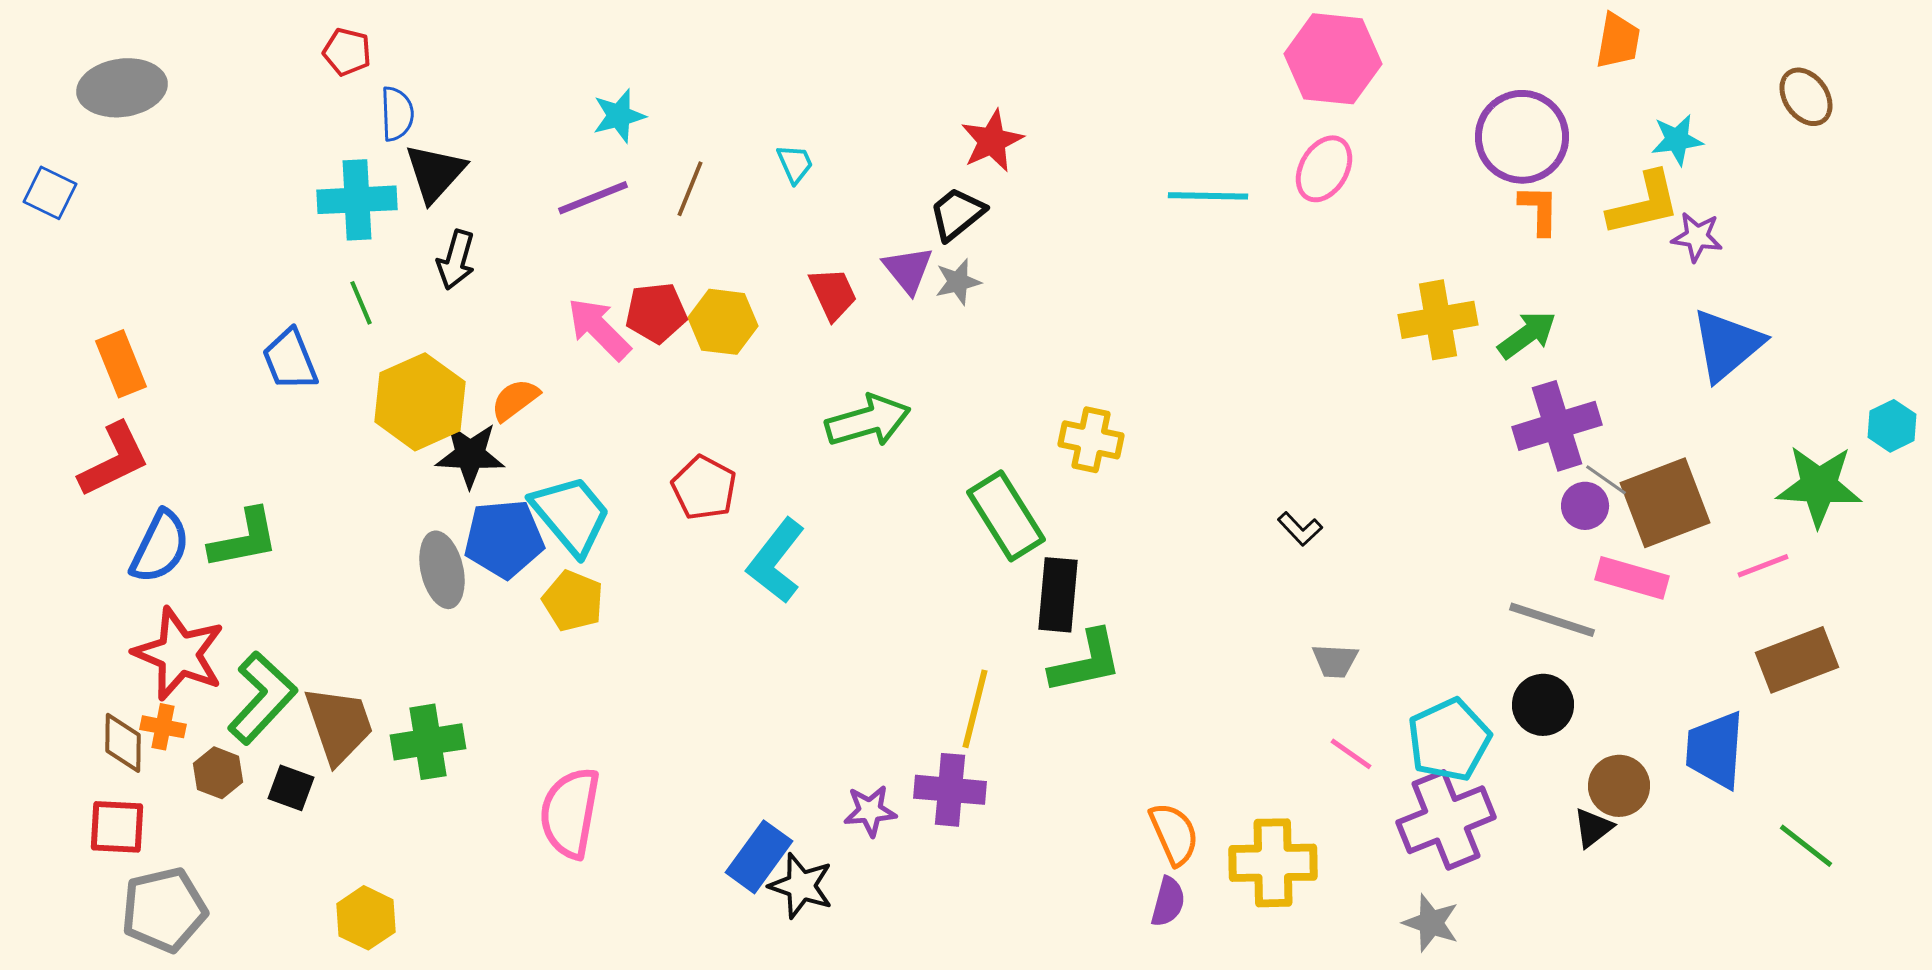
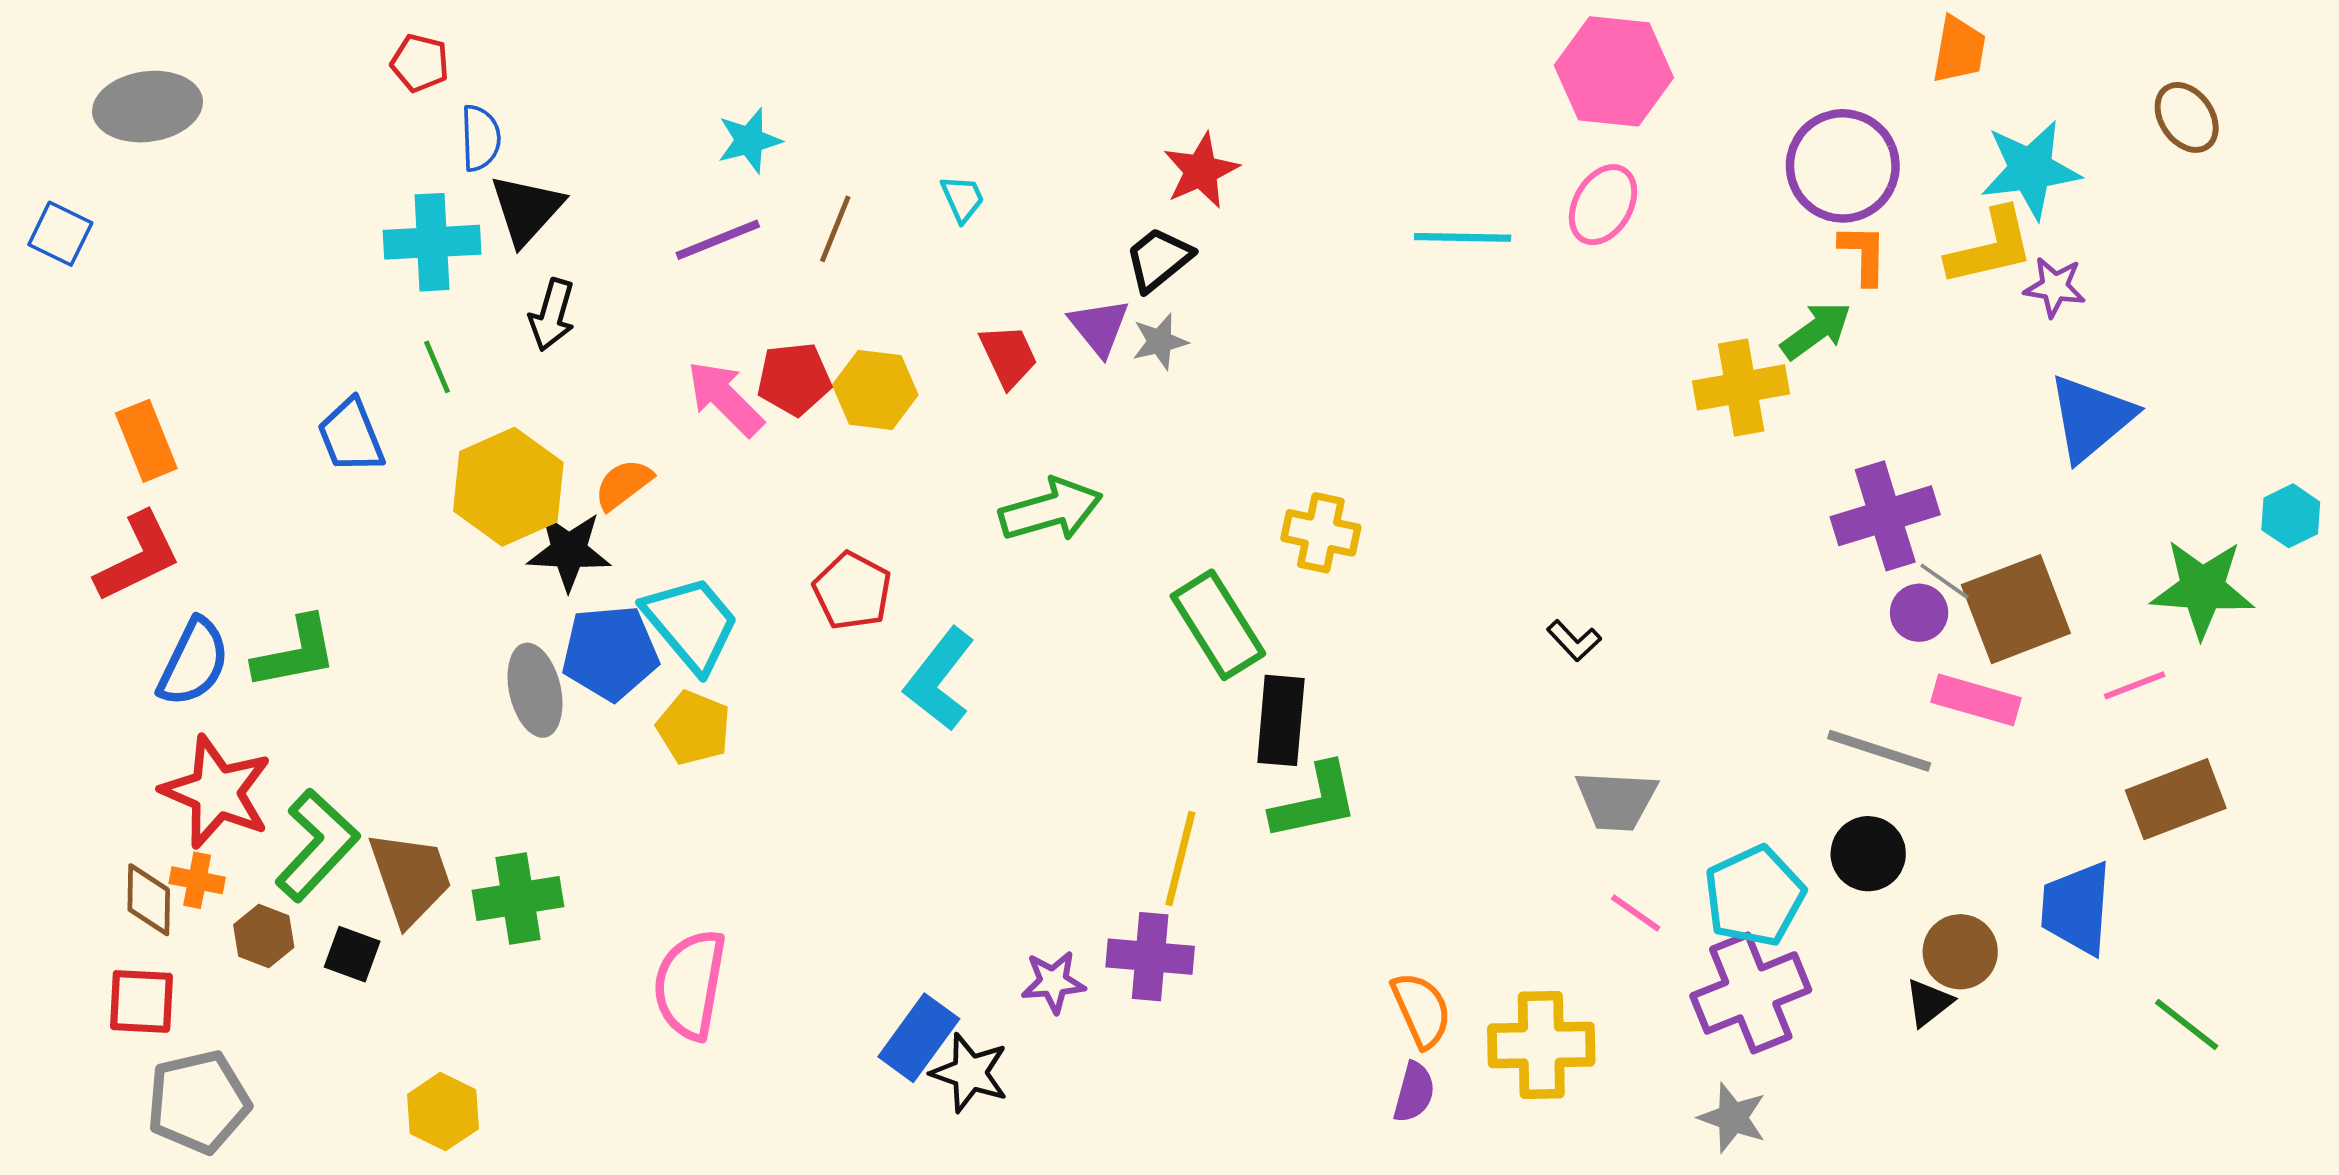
cyan star: (1677, 140) -> (2030, 170), size x1.6
green arrow: (1527, 335) -> (1816, 331), moved
gray trapezoid: (1335, 661) -> (1616, 800), size x1.5

